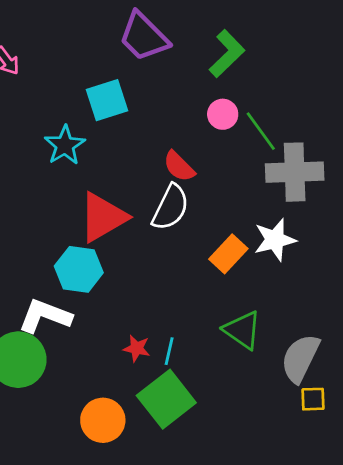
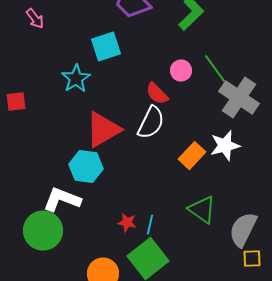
pink circle: (223, 114) -> (181, 71), moved
gray cross: (295, 172) -> (239, 98), turned 36

